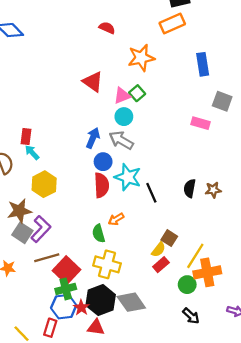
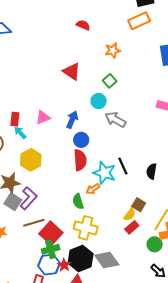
orange star: (141, 58) -> (113, 50), size x0.7
pink triangle: (122, 96) -> (43, 117), moved
gray arrow: (121, 140) -> (115, 119), moved
cyan star: (128, 177) -> (104, 173), moved
black semicircle: (190, 188) -> (152, 171), moved

